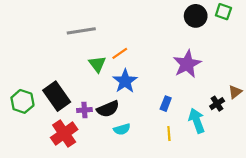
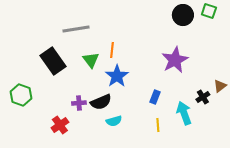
orange line: (120, 53) -> (112, 50), turned -49
black rectangle: (57, 96) -> (53, 61), moved
red cross: (64, 134) -> (60, 125), size x0.7

